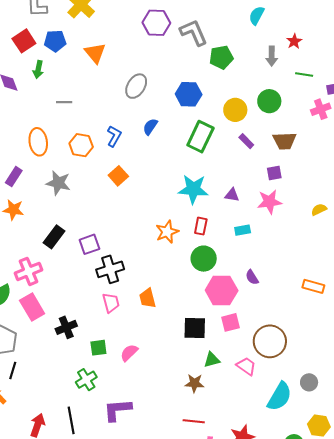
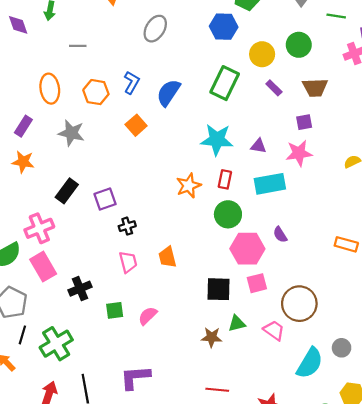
blue hexagon: (189, 94) -> (224, 27), moved
blue semicircle: (150, 127) -> (168, 93), moved, size x1.5
cyan rectangle: (243, 230) -> (270, 184), size x1.8
black cross: (110, 269) -> (127, 226), size x0.6
green cross: (86, 380) -> (56, 344), moved, size x1.4
brown star: (194, 383) -> (212, 337), moved

